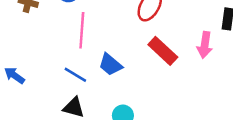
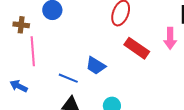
pink line: (82, 30) -> (33, 51), moved

